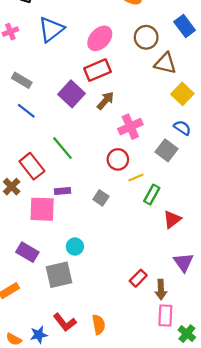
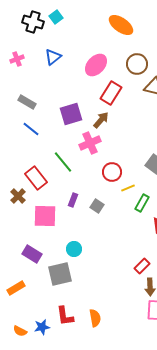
blue triangle: (51, 29) -> (53, 57), size x0.7
red rectangle: (98, 70) -> (111, 93), moved, turned -35
purple square: (72, 94) -> (71, 114), turned 30
pink cross: (130, 127) -> (90, 143), moved
purple rectangle: (62, 191) -> (73, 200), moved, turned -64
red rectangle: (138, 278) -> (142, 266), moved
red L-shape: (65, 322) -> (65, 316), turned 30

